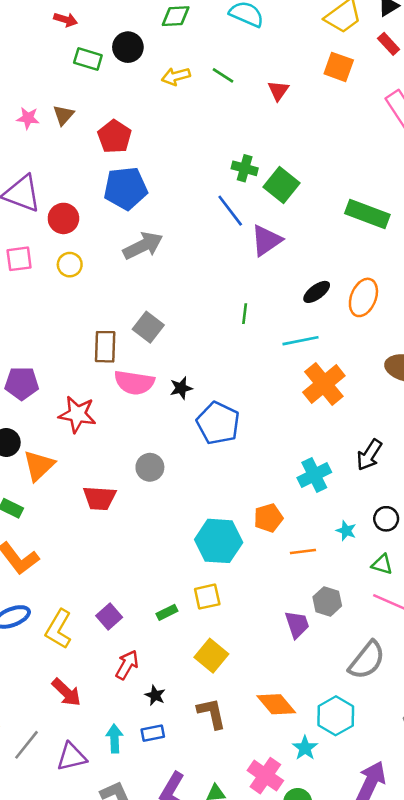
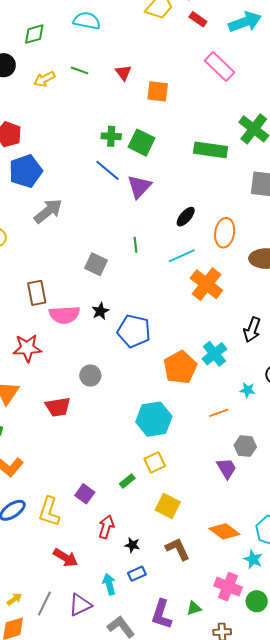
orange square: (339, 67) -> (158, 91), moved
orange ellipse: (363, 297) -> (225, 233), moved
gray square: (148, 327) -> (96, 264), moved
orange pentagon: (268, 518) -> (180, 367), moved, size x1.5

